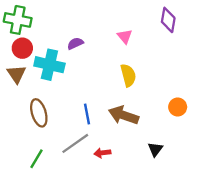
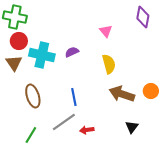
purple semicircle: (75, 43) -> (72, 52), moved
brown arrow: (124, 115) -> (122, 94), moved

